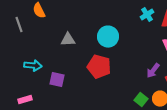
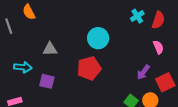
gray triangle: (68, 40) -> (50, 49), moved
red pentagon: (99, 67) -> (89, 68), turned -30

